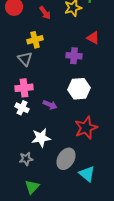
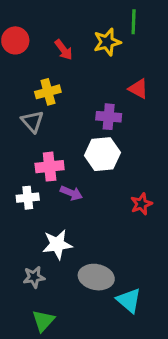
pink cross: (24, 88) -> (50, 167), moved
white hexagon: (79, 89) -> (102, 154), moved
white cross: (22, 108) -> (28, 198), turned -32
red star: (86, 128) -> (141, 204), moved, size x0.6
gray ellipse: (66, 159) -> (96, 277), turned 70

